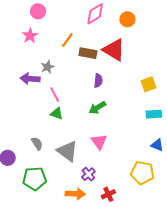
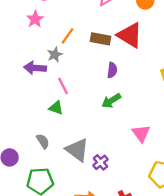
orange line: (67, 40) -> (68, 36), moved
green triangle: (57, 114) -> (56, 108), moved
pink triangle: (99, 142) -> (141, 133), moved
purple cross: (88, 174) -> (100, 162), moved

